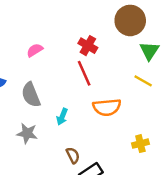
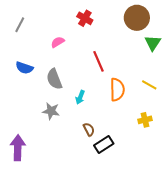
red cross: (88, 46) -> (85, 18), moved
yellow line: (143, 81) -> (149, 85), moved
orange semicircle: (107, 107) -> (117, 90), turned -85

